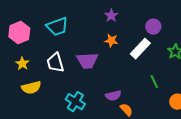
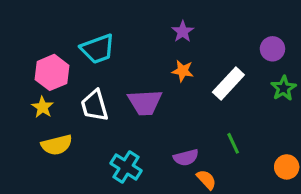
purple circle: (153, 27) -> (272, 49), moved
pink hexagon: (19, 33) -> (52, 72), moved
green line: (154, 82) -> (233, 143), moved

